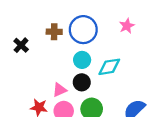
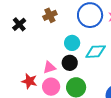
blue circle: (83, 30) -> (90, 15), moved
brown cross: (54, 32) -> (50, 15), turned -32

